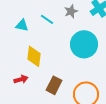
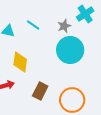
gray star: (71, 11) -> (64, 26), moved

